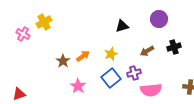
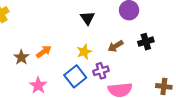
black triangle: (122, 26) -> (88, 18), turned -48
yellow star: (111, 54) -> (84, 52), moved

